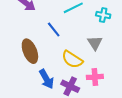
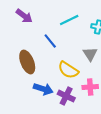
blue arrow: (46, 79) -> (43, 89), turned -42

